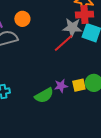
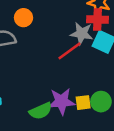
purple star: (61, 86) -> (62, 101), size x1.6

